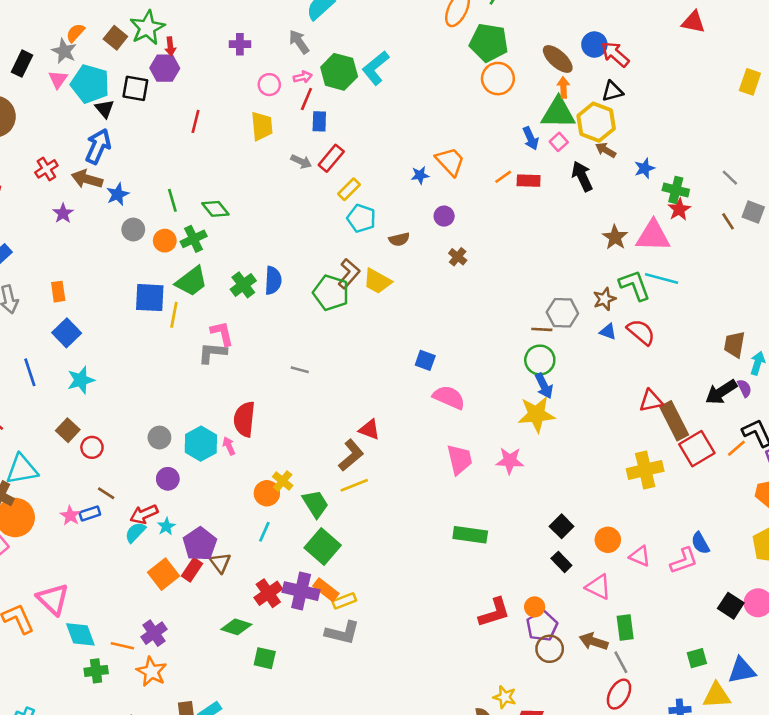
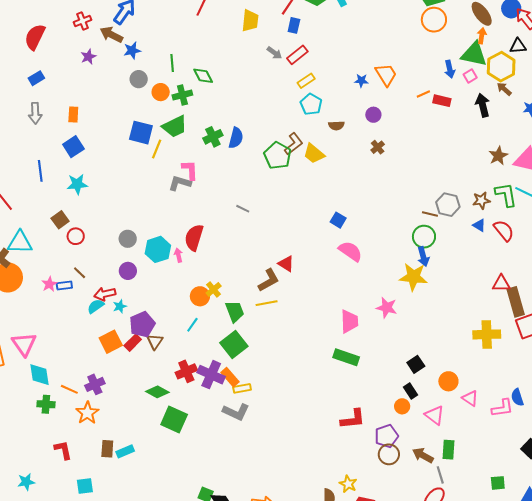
pink trapezoid: (460, 459) -> (349, 321), moved
orange circle: (535, 607) -> (402, 406), moved
green square: (265, 658) -> (174, 420), size x1.5

